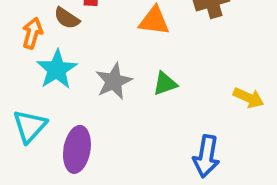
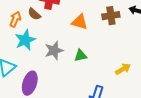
yellow arrow: (249, 98) -> (123, 69), turned -63

